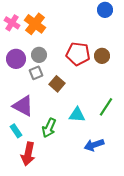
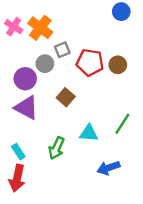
purple circle: (16, 59) -> (25, 79), moved
gray square: (36, 73) -> (62, 50), moved
purple triangle: (23, 106) -> (26, 108), moved
red arrow: (28, 154) -> (17, 178), moved

